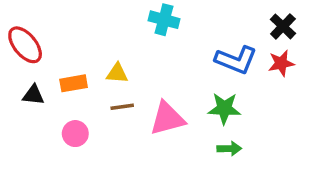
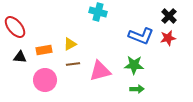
yellow triangle: (117, 73) -> (70, 44), turned -32
pink circle: (75, 134) -> (45, 80), size x1.5

